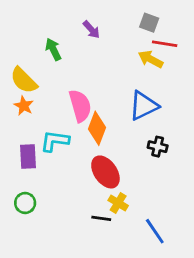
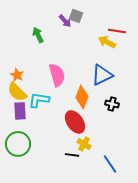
gray square: (149, 23) -> (76, 16), moved
yellow semicircle: (24, 80) -> (17, 92), moved
orange diamond: (97, 128) -> (82, 97), moved
green circle: (25, 203) -> (18, 144), size x1.6

